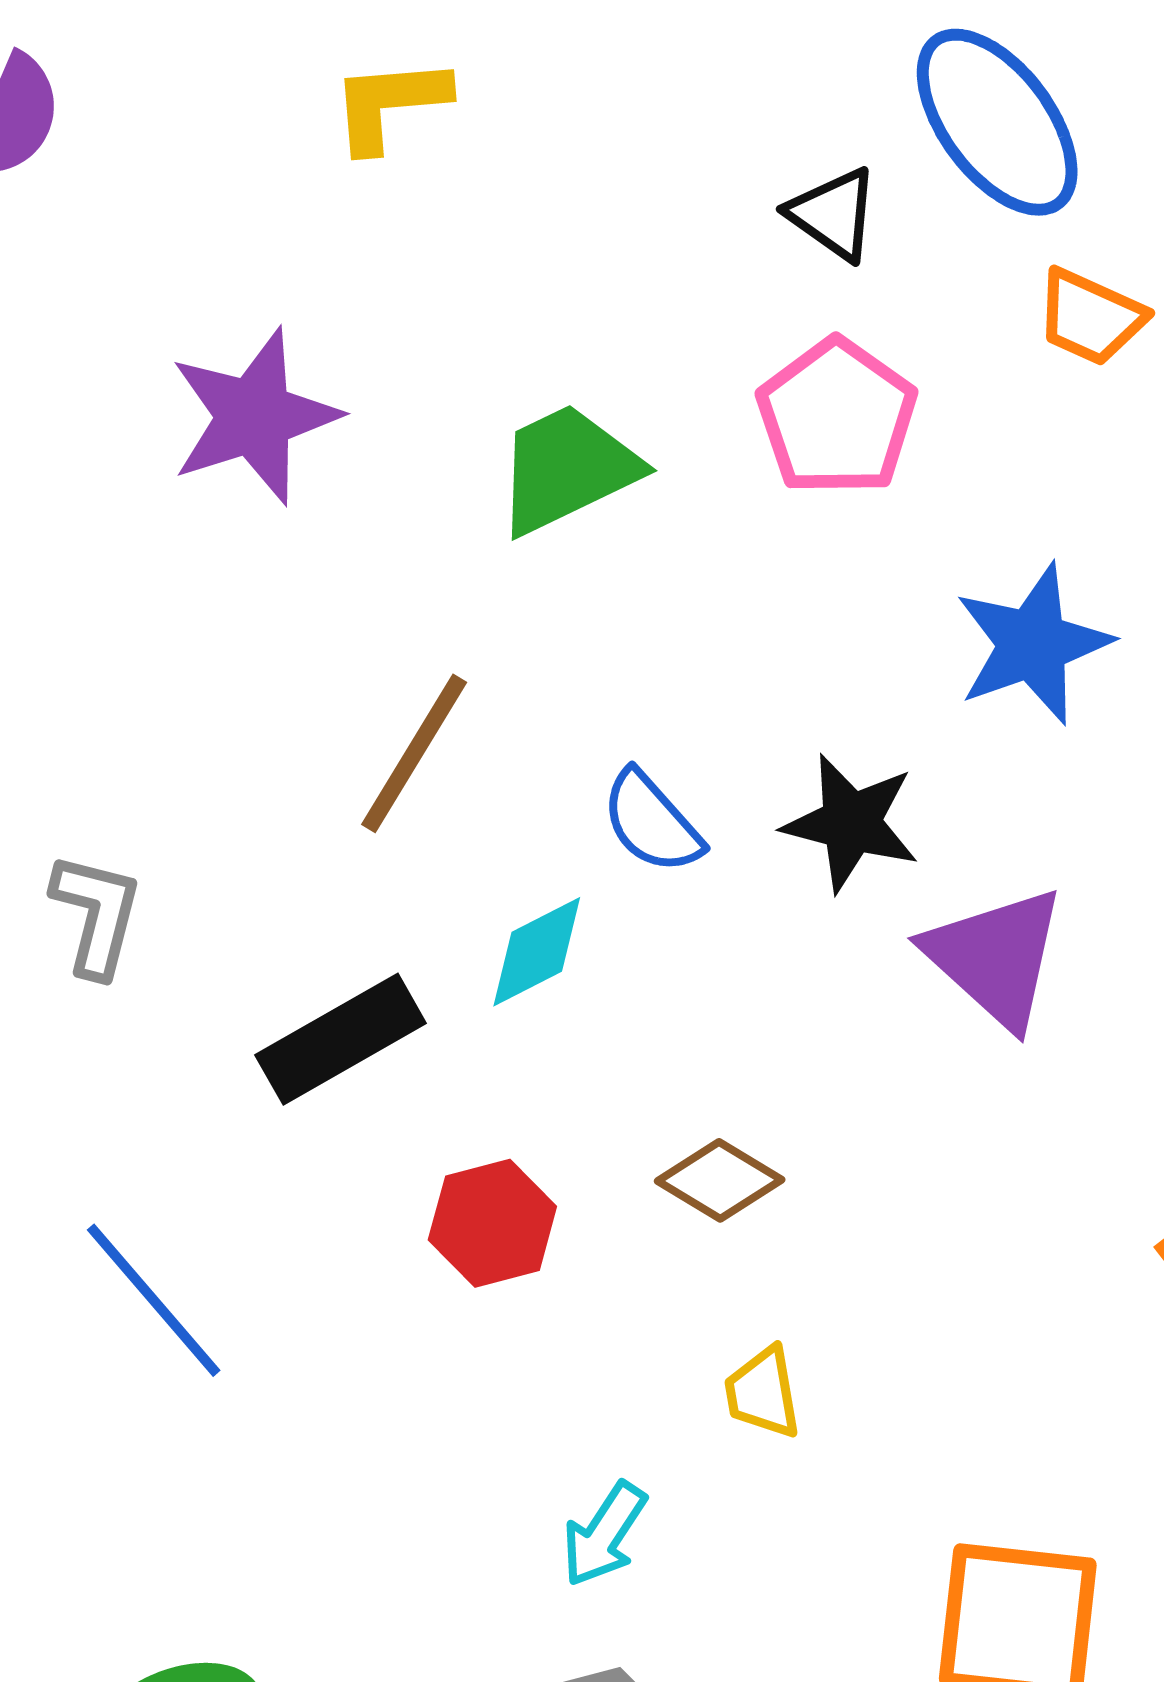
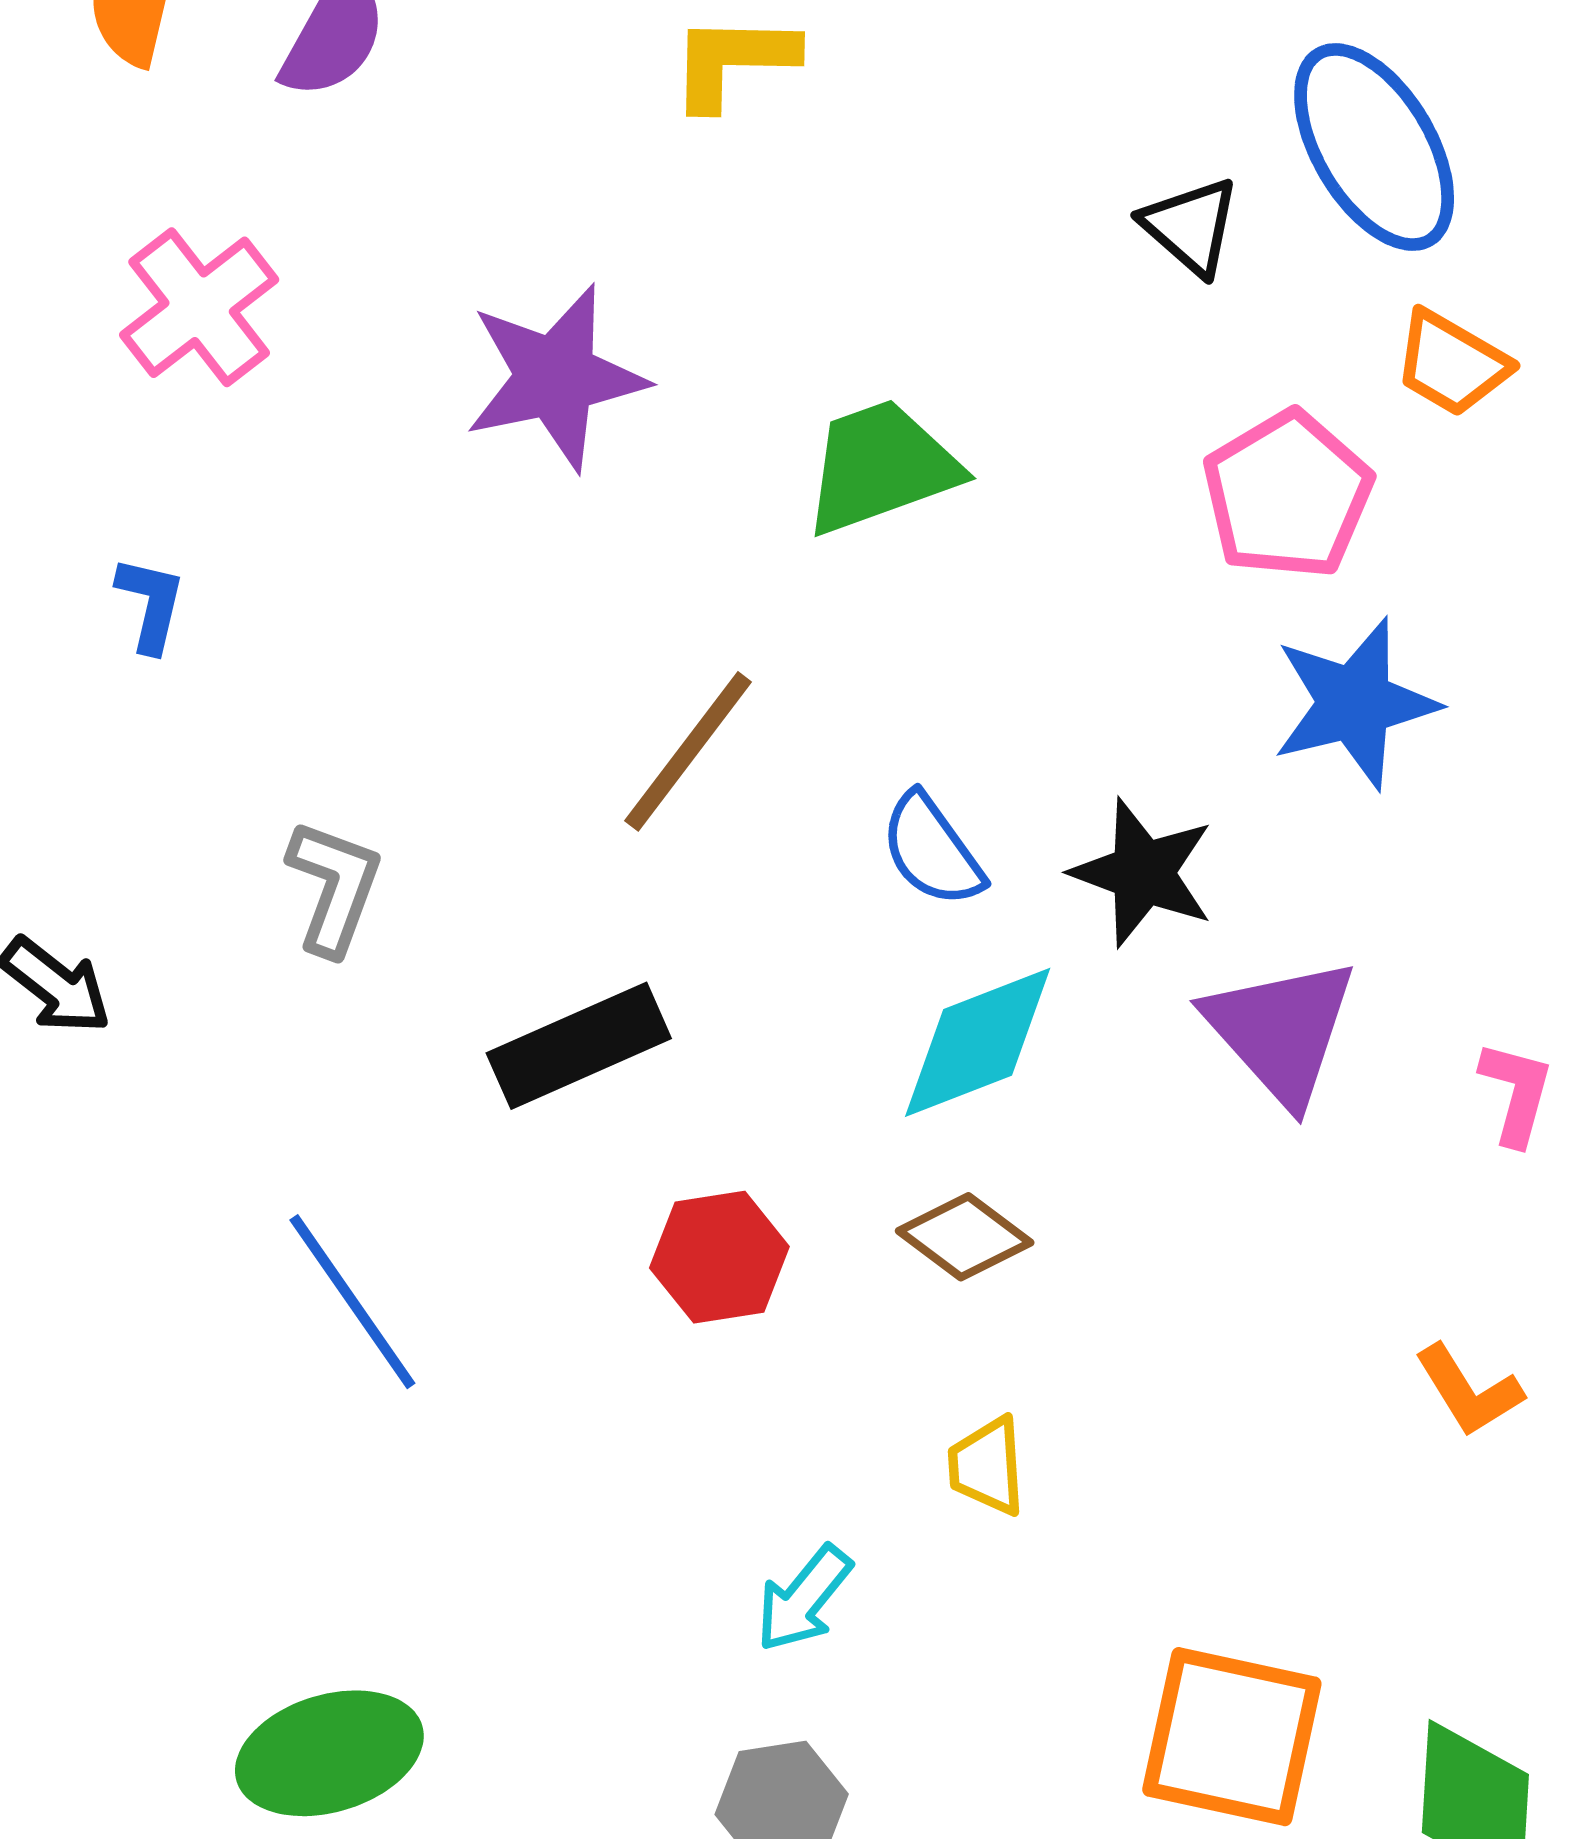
pink pentagon: (837, 417) -> (1287, 495), moved
cyan diamond: (537, 952) -> (978, 1042), moved, size x1.4

